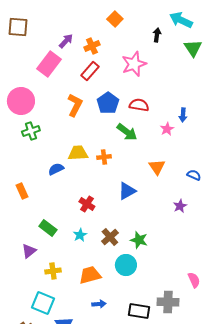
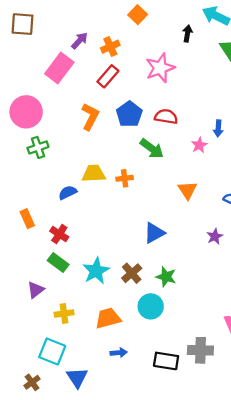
blue triangle: (127, 191) -> (154, 233), moved
red cross: (87, 204) -> (59, 234), moved
cyan star: (80, 235) -> (96, 271), size x1.6

